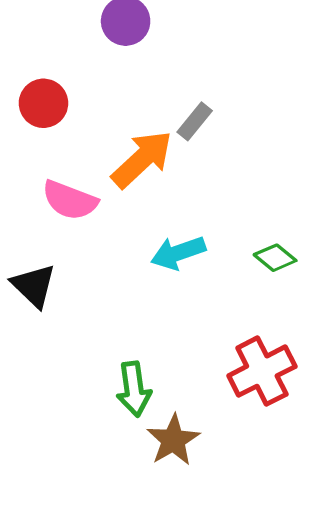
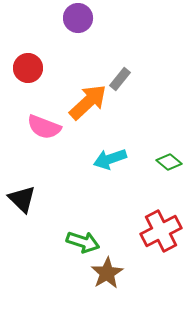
black triangle: (34, 286) -> (22, 199), moved
green arrow: (134, 389) -> (83, 242), turned -64

